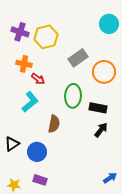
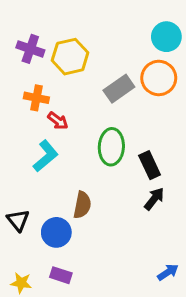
orange circle: (104, 72) -> (159, 78), moved
black rectangle: (98, 108) -> (150, 165), turned 54
brown semicircle: (54, 124) -> (82, 205), moved
black triangle: (12, 144) -> (18, 220), turned -35

